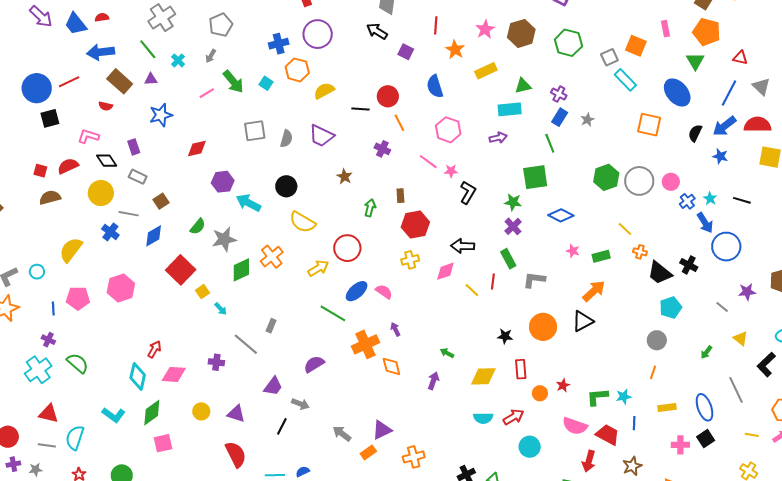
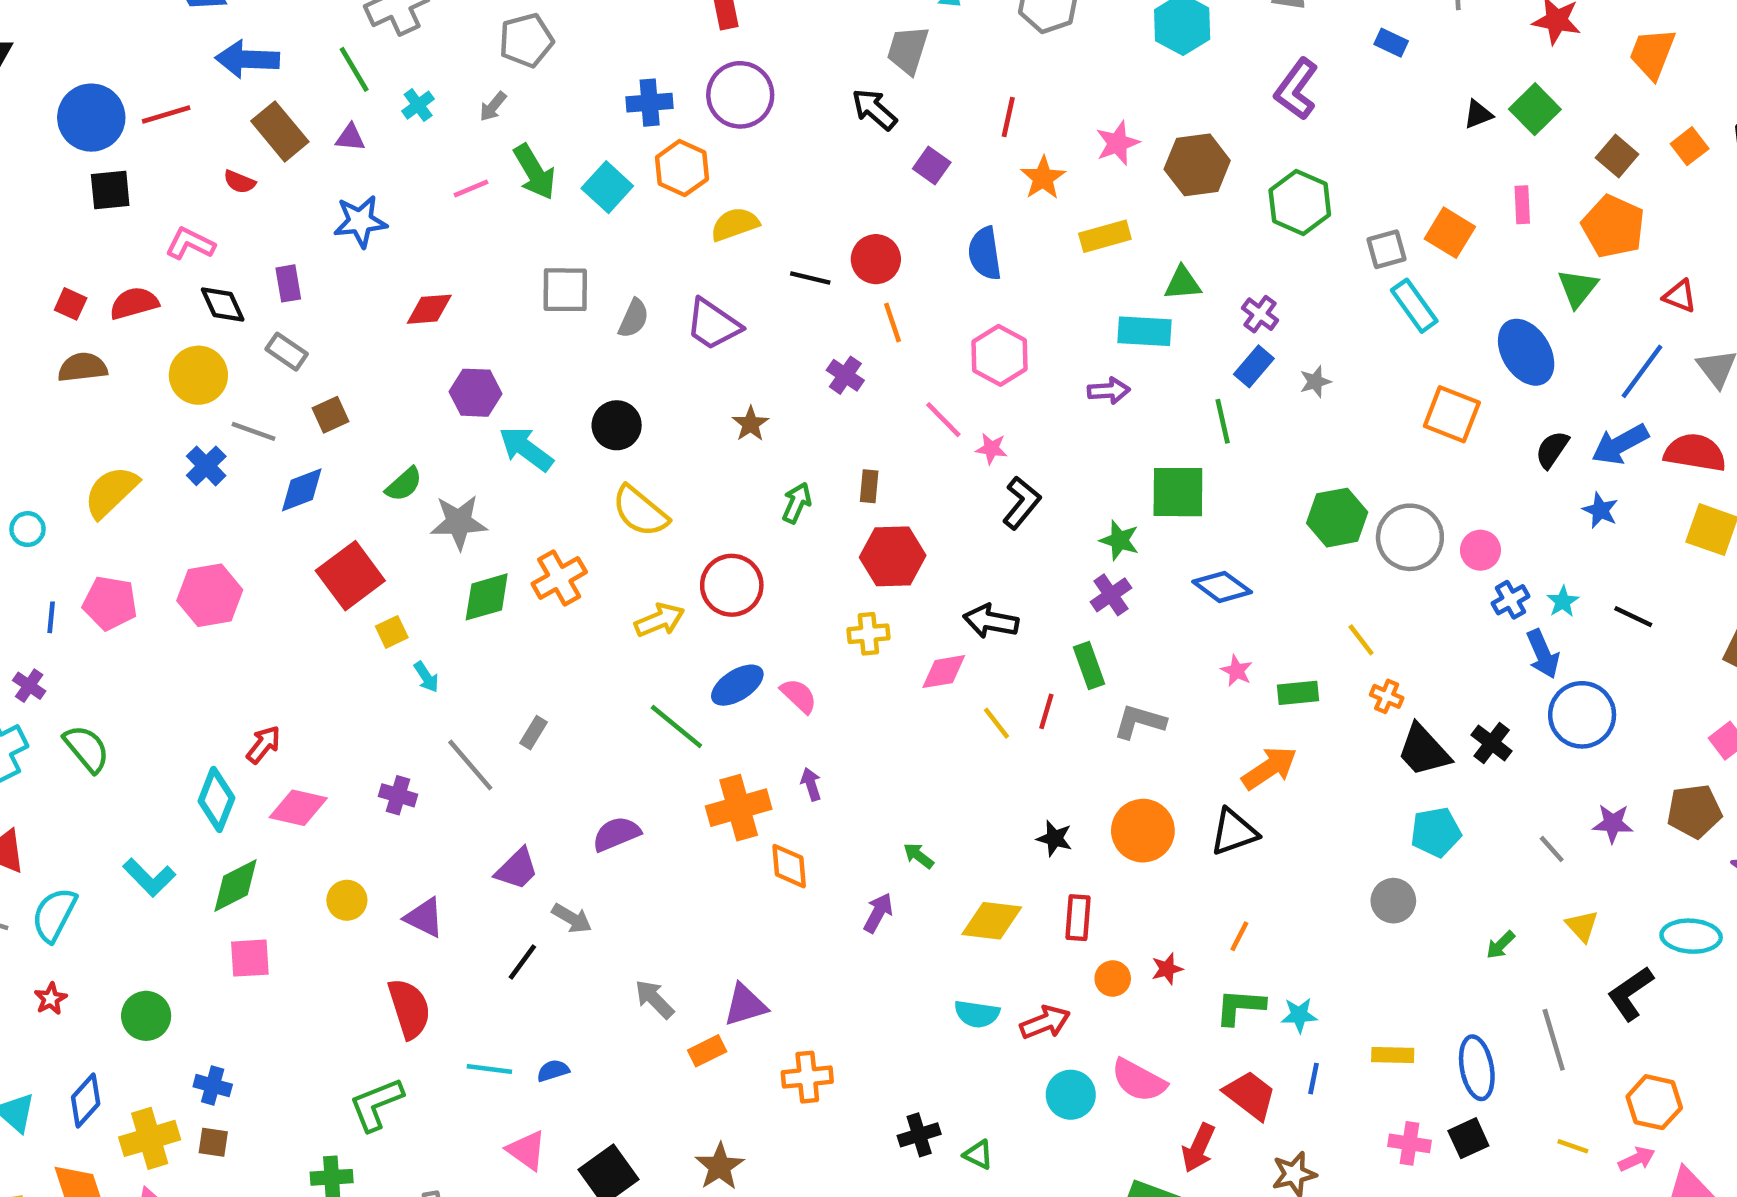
cyan square: (266, 83) -> (607, 187), size x1.5
orange line: (653, 372) -> (1239, 936), moved
pink semicircle: (575, 426) -> (1139, 1080), moved

